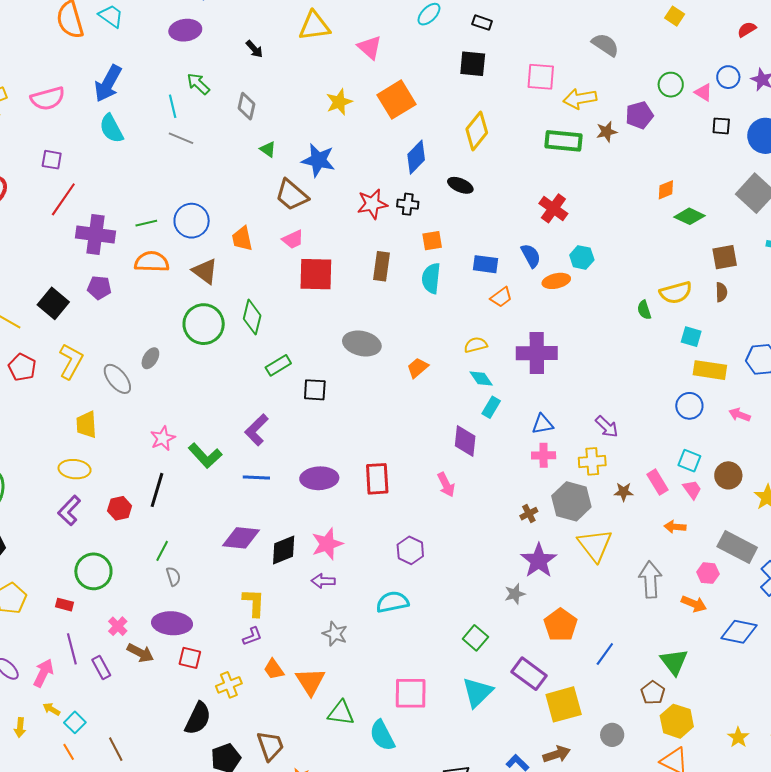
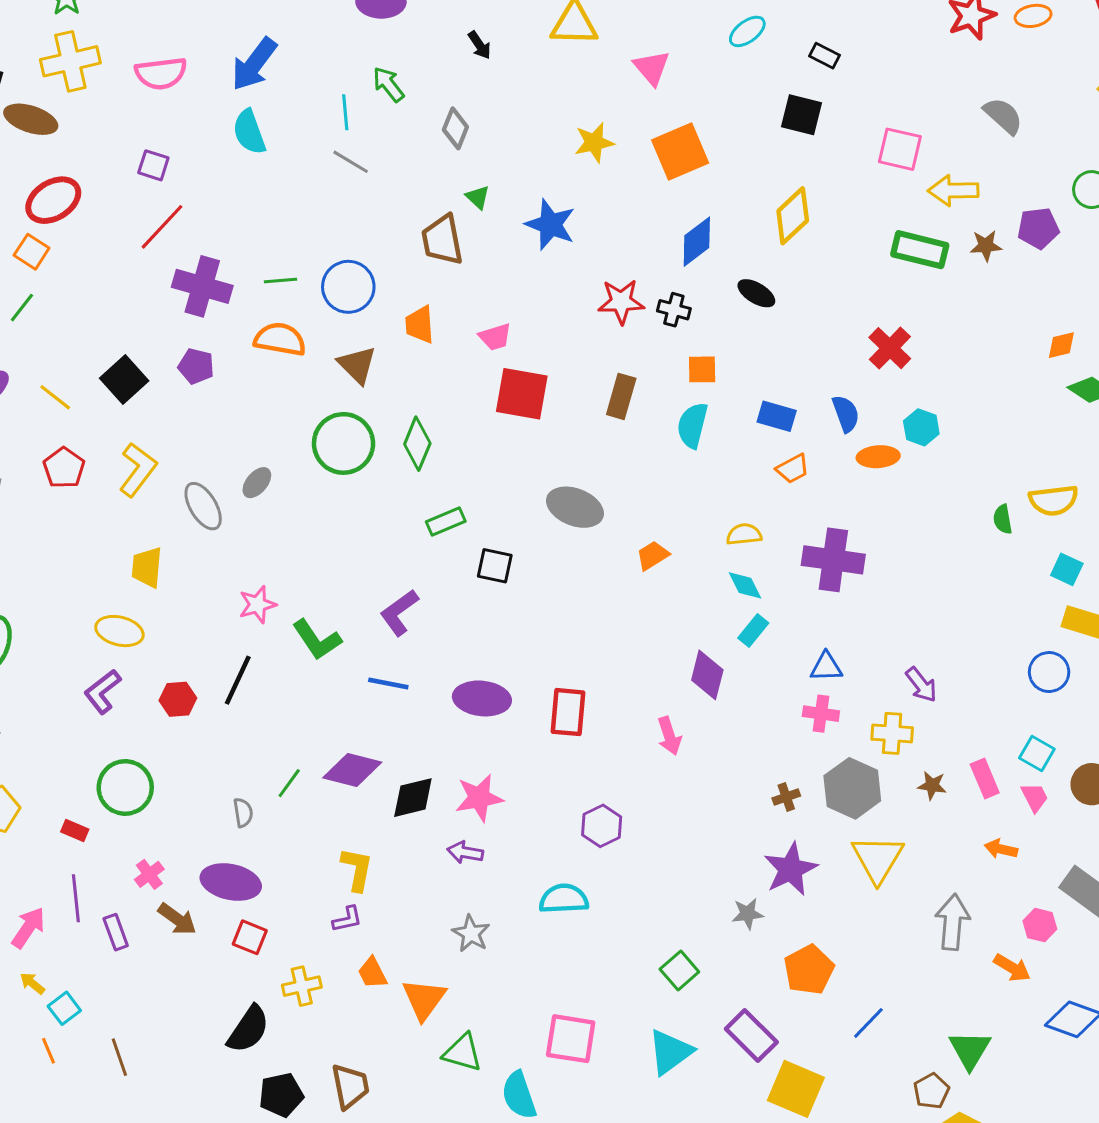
brown trapezoid: (292, 195) -> (442, 240), moved, turned 30
green line: (162, 551) -> (289, 783), moved
yellow square: (564, 704) -> (796, 1089), turned 30

